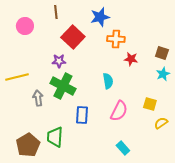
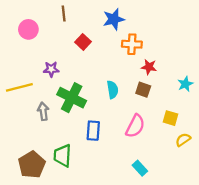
red square: (73, 37) -> (83, 42), size x0.6
brown square: (162, 53) -> (143, 90), moved
purple star: (59, 61) -> (51, 69), moved
cyan semicircle: (108, 81) -> (113, 90), moved

